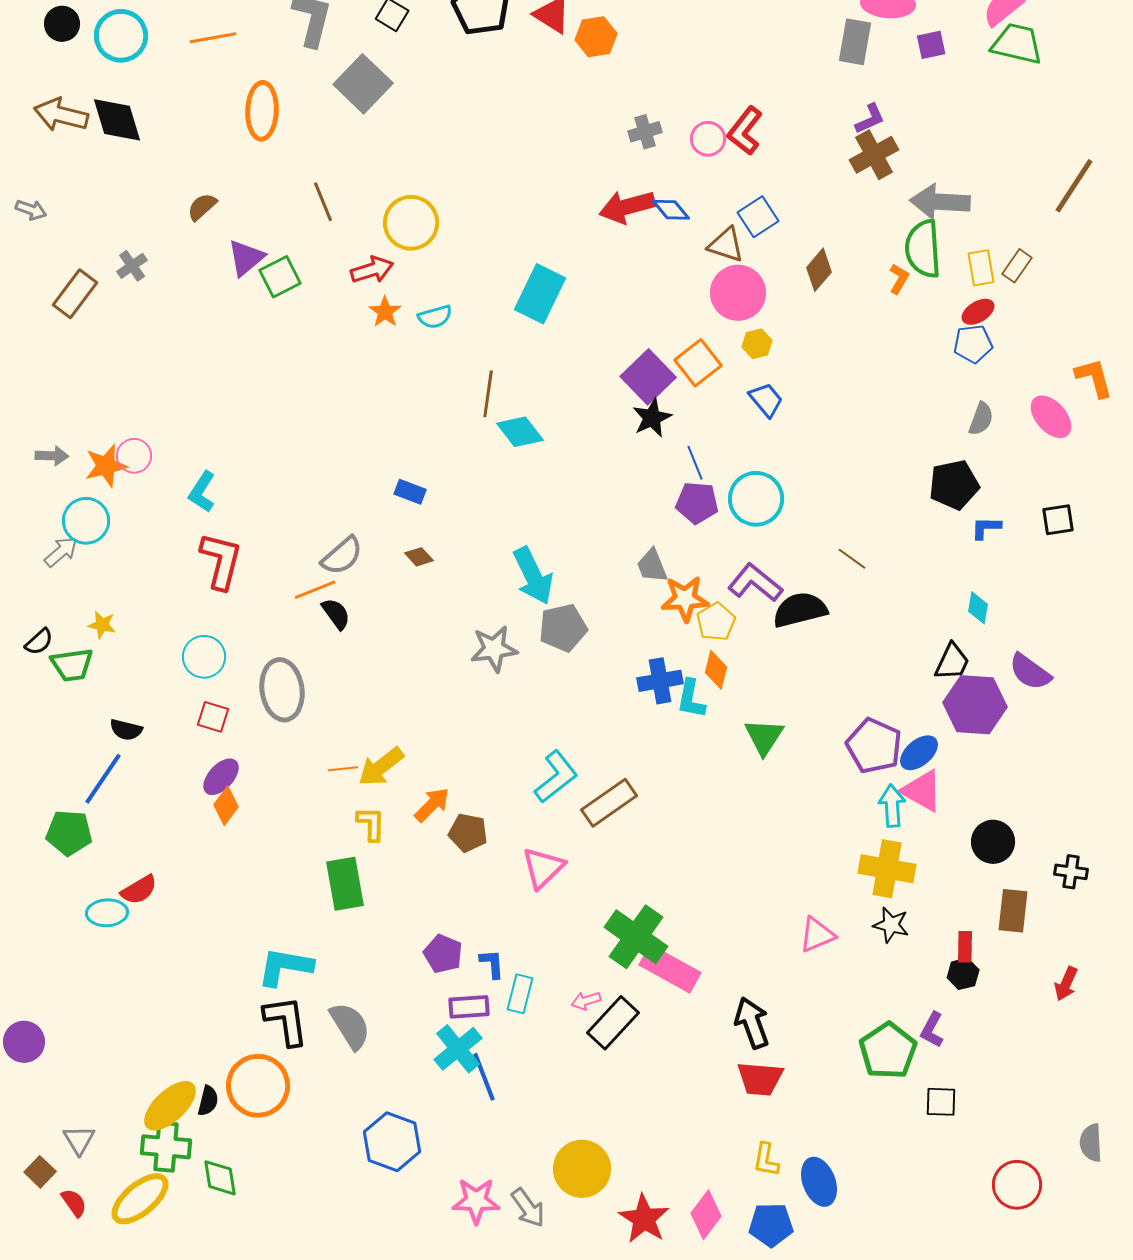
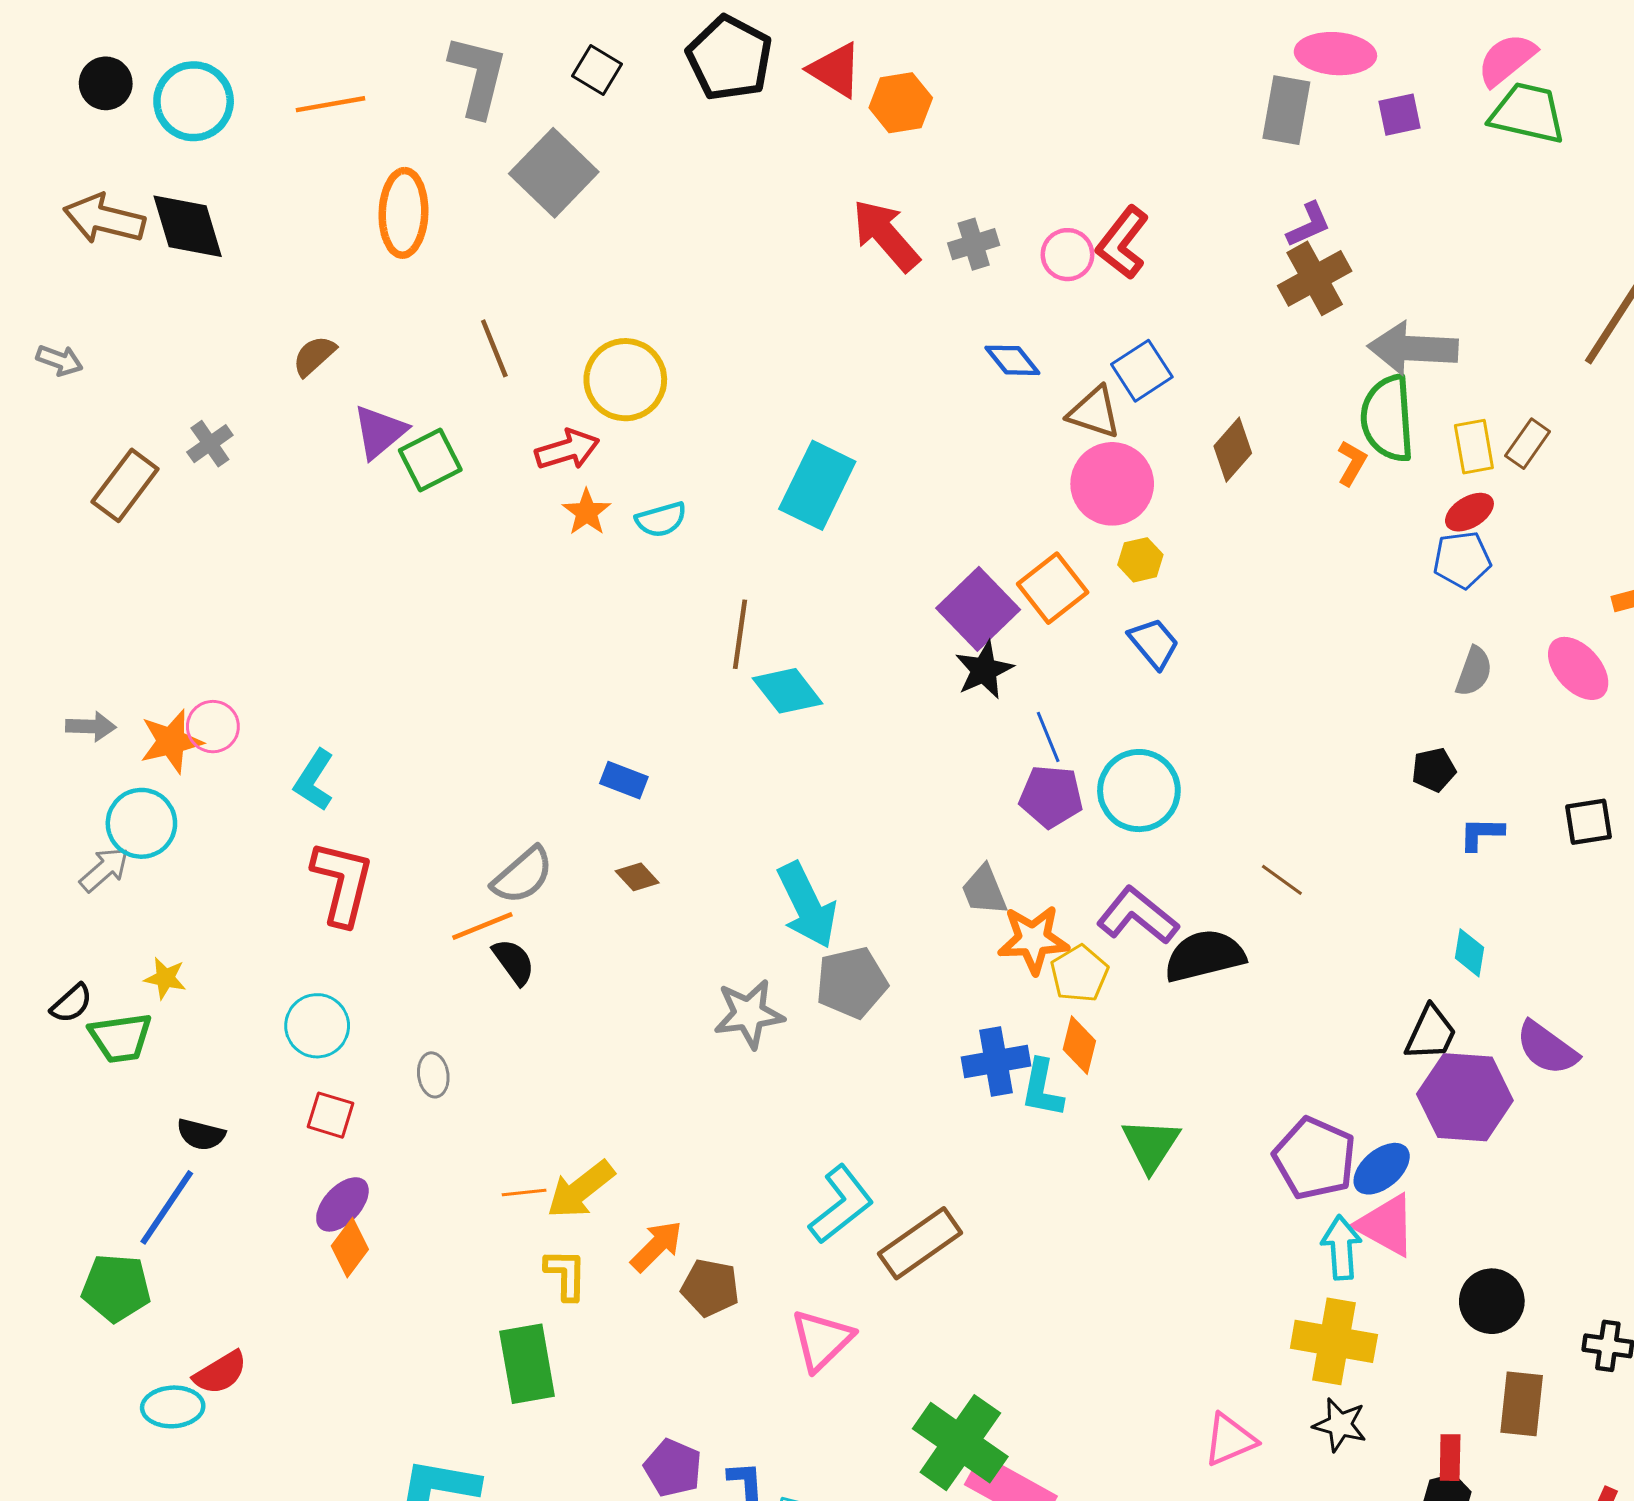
red arrow: (627, 207) -> (886, 235), moved, turned 64
black pentagon: (954, 485) -> (1434, 770), size x0.6
gray ellipse: (282, 690) -> (433, 1075), size x0.5

